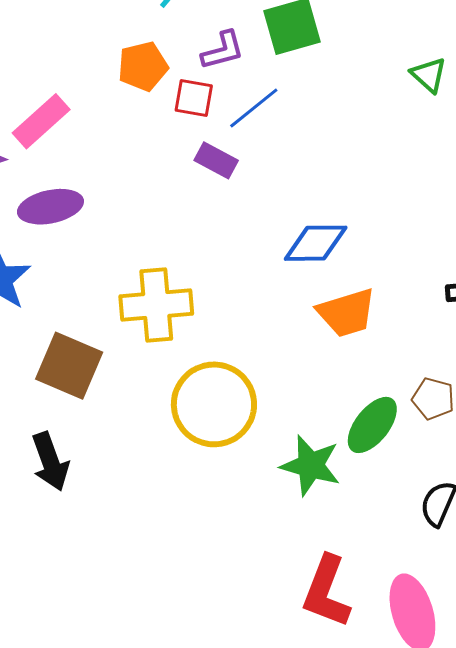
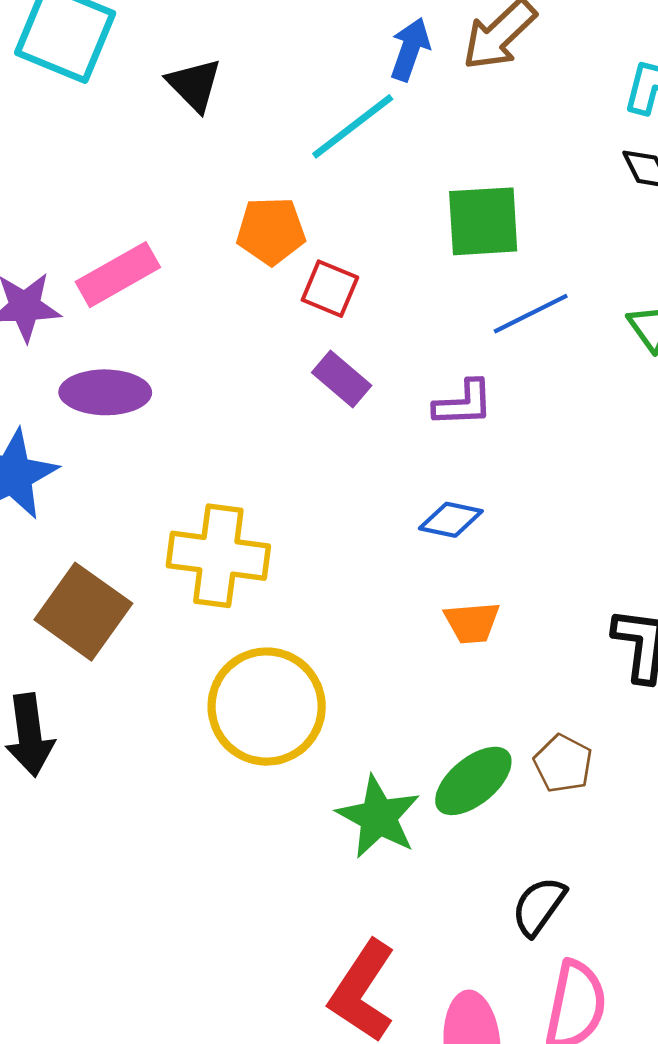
purple L-shape: (223, 50) -> (463, 403), moved
blue line: (254, 108) -> (531, 314), moved
blue diamond: (316, 243) -> (451, 520), size x0.7
orange trapezoid: (347, 313) -> (472, 622), size x0.7

